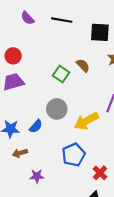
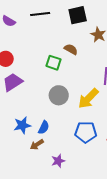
blue semicircle: (36, 126) -> (44, 127), moved
blue pentagon: (74, 155) -> (86, 132), turned -30

